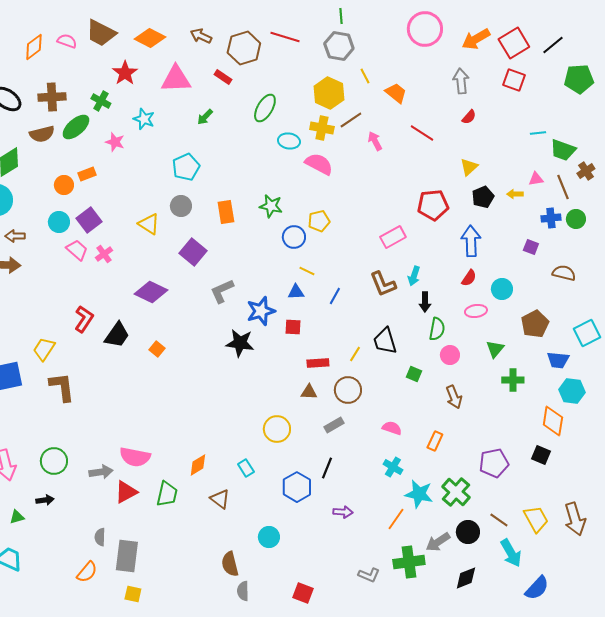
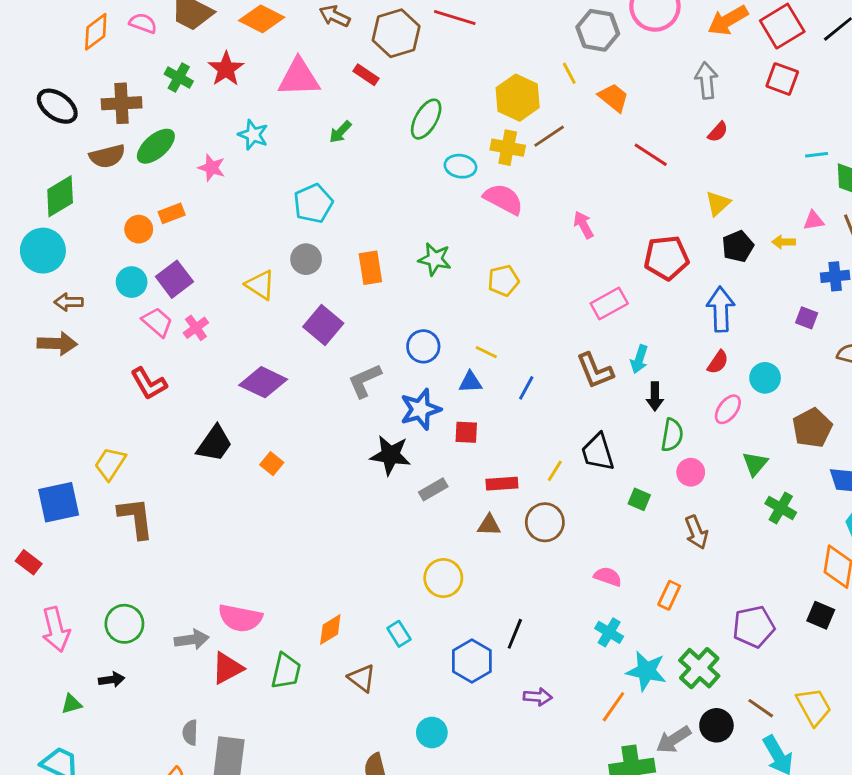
gray hexagon: (339, 46) -> (598, 30), moved
green cross: (101, 101) -> (179, 78), moved
pink arrow: (375, 141) -> (583, 225), moved
blue circle: (294, 237) -> (423, 346), moved
pink ellipse: (476, 311) -> (728, 409), turned -45
red L-shape: (84, 319) -> (149, 384), moved, turned 116
green cross: (513, 380) -> (781, 508), turned 30
gray rectangle: (334, 425) -> (433, 489), moved

